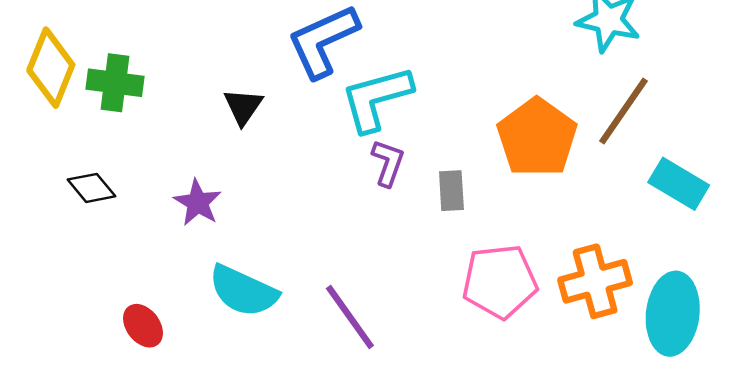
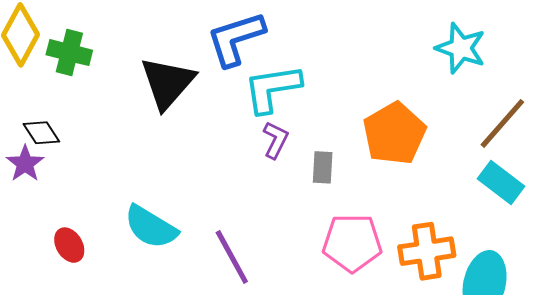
black triangle: (243, 107) -> (167, 83), size x1.8
brown line: (624, 111) -> (502, 123), moved
purple star: (198, 203) -> (25, 164), moved

